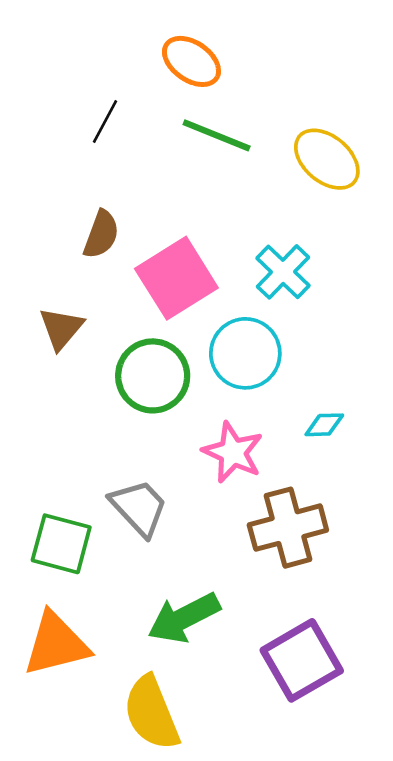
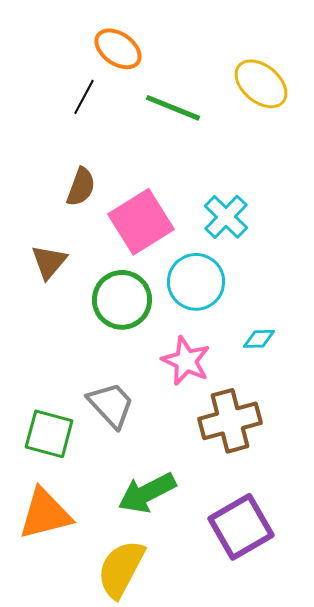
orange ellipse: (191, 61) -> (118, 49), moved
yellow ellipse: (327, 159) -> (261, 84), moved
yellow semicircle: (151, 713) -> (121, 569), turned 50

